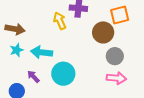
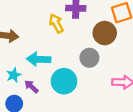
cyan star: (17, 50) -> (14, 75), moved
gray circle: (115, 56) -> (89, 58), moved

